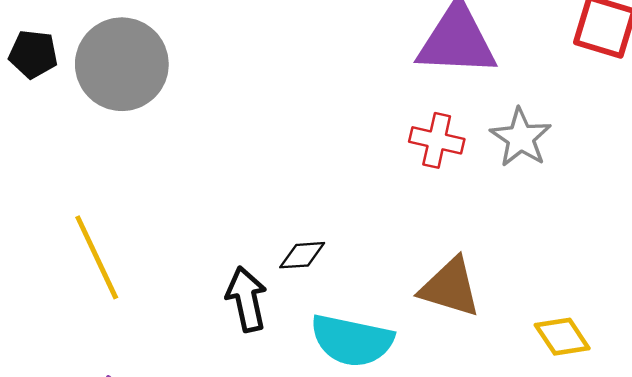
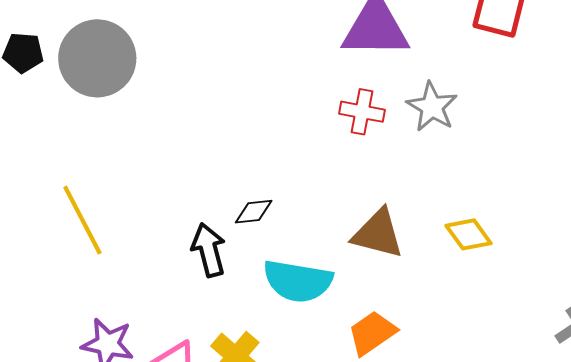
yellow diamond: (562, 337) -> (469, 234), moved

